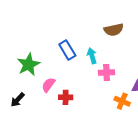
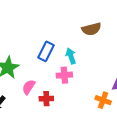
blue rectangle: (67, 50) -> (46, 51), turned 60
pink cross: (107, 73) -> (64, 75), moved

